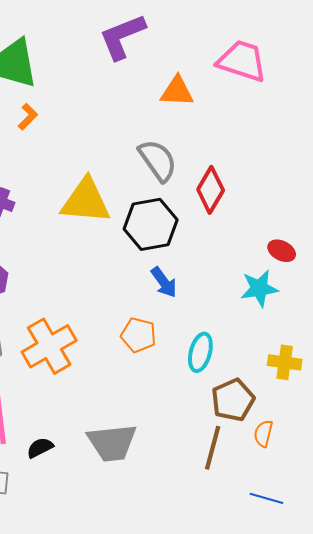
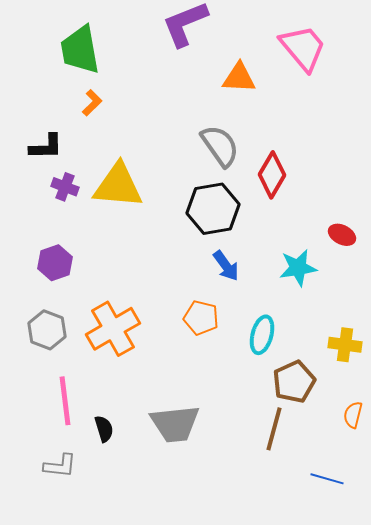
pink trapezoid: (242, 61) -> (303, 48), turned 32
yellow triangle: (86, 201) -> (118, 186), moved
cyan star: (259, 288) -> (298, 268), moved
orange semicircle: (263, 433) -> (353, 415), moved
black semicircle: (40, 448) -> (104, 429), turned 100

